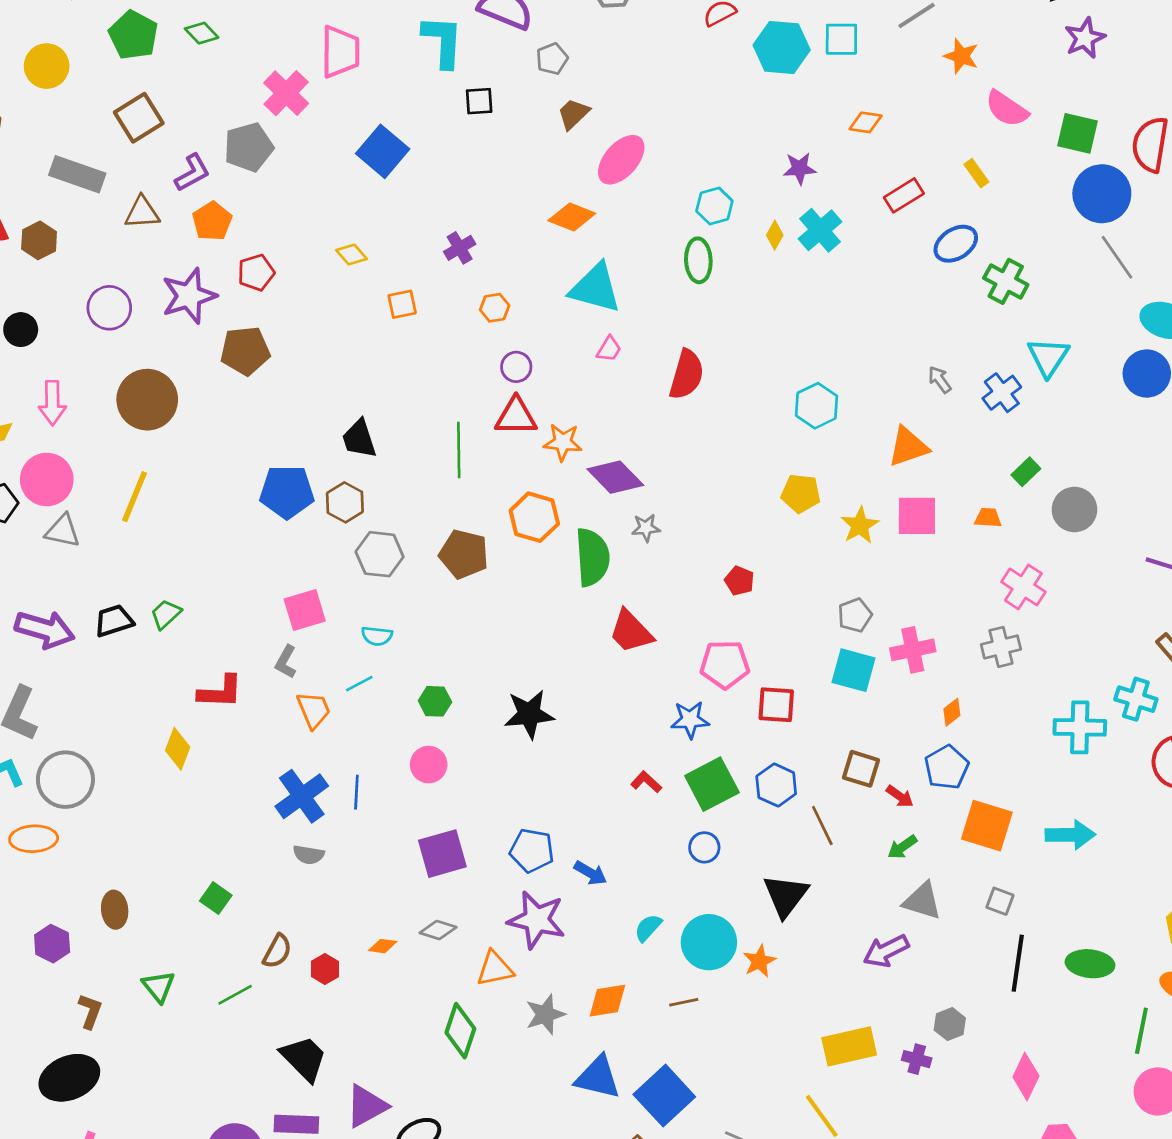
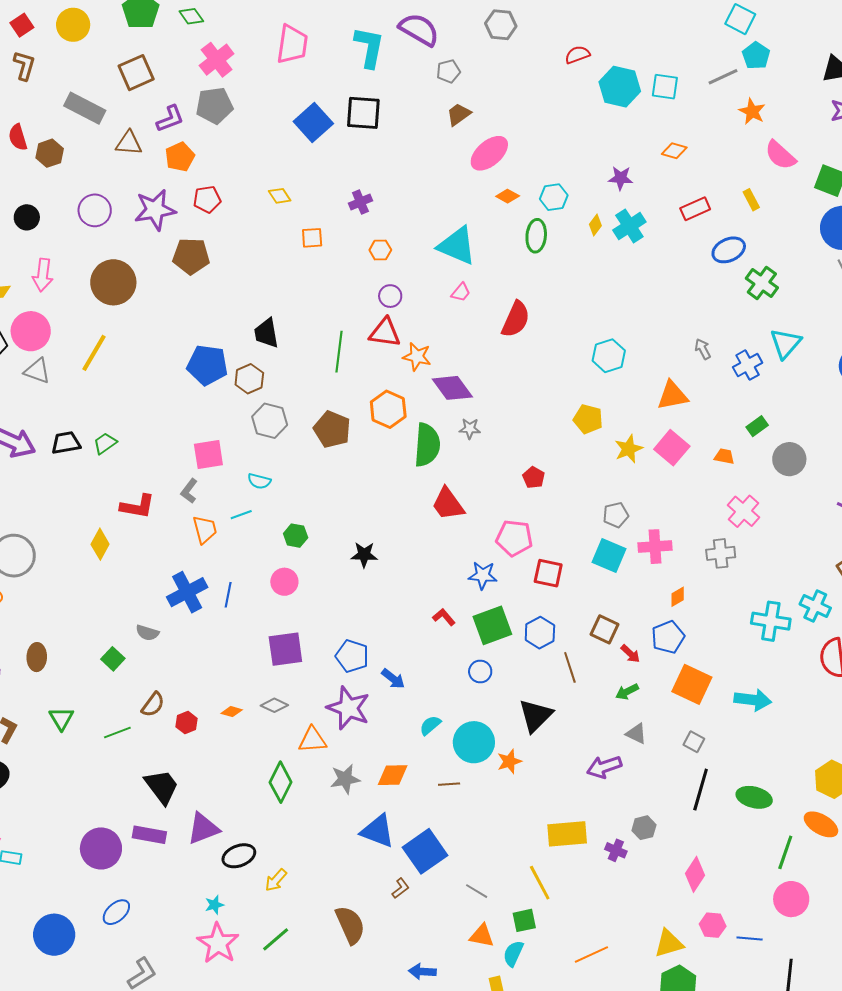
pink cross: (286, 93) -> (217, 60), moved
black square: (479, 101) -> (363, 113), moved, size x1.6
orange diamond: (572, 217) -> (508, 196), moved, size x0.7
pink square: (917, 516) -> (672, 448), turned 32
black star: (529, 714) -> (364, 555), size x0.7
gray semicircle: (309, 855) -> (147, 633), moved
gray triangle: (922, 901) -> (636, 734), size x0.7

